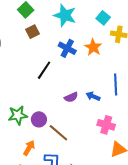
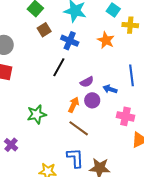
blue cross: (67, 48) -> (70, 41), moved
purple semicircle: (71, 97) -> (87, 82), moved
purple circle: (39, 119) -> (92, 100), moved
orange arrow: (29, 148) -> (74, 105), moved

